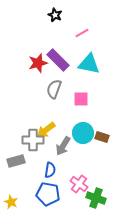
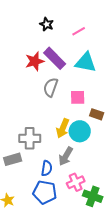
black star: (55, 15) -> (47, 24), moved
yellow arrow: (46, 130) -> (63, 128), moved, turned -30
brown rectangle: (102, 137) -> (97, 114), moved
gray arrow: (63, 146) -> (66, 156), moved
pink cross: (79, 184) -> (76, 182), turned 30

